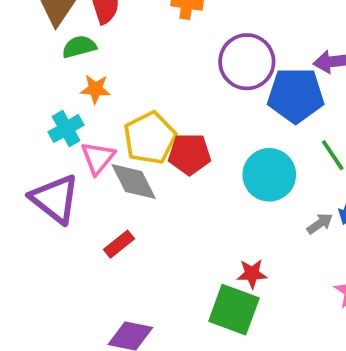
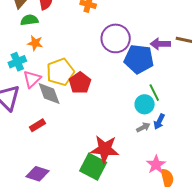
red pentagon: (190, 154) -> (80, 83), turned 30
cyan circle: (269, 175) -> (145, 104), moved, size x0.7
red star: (252, 274) -> (105, 149), size x1.8

